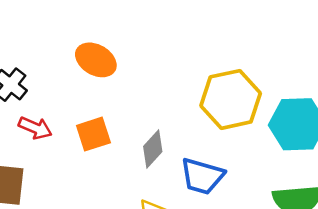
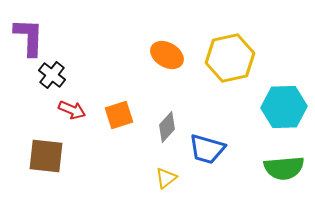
orange ellipse: (96, 60) -> (167, 55), moved
yellow hexagon: (231, 99) -> (230, 58), moved

